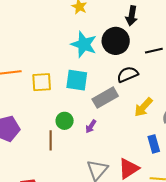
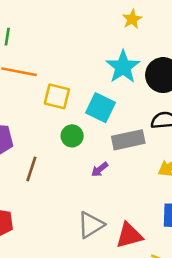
green circle: (65, 121) -> (72, 136), moved
brown line: (51, 140) -> (31, 169), moved

